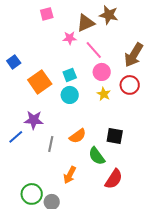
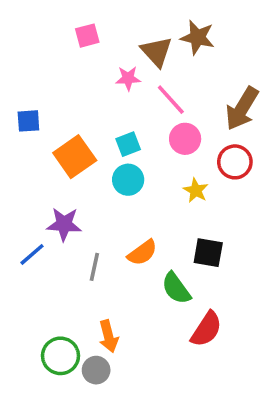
brown triangle: (86, 23) -> (157, 52), turned -48
blue square: (14, 62) -> (28, 121), turned 32
yellow star: (104, 94) -> (196, 190), moved
orange arrow: (70, 175) -> (109, 336), moved, turned -42

